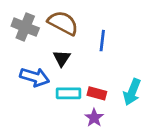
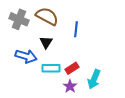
cyan arrow: (132, 92) -> (94, 79), moved
red rectangle: (97, 93) -> (72, 68), turned -48

